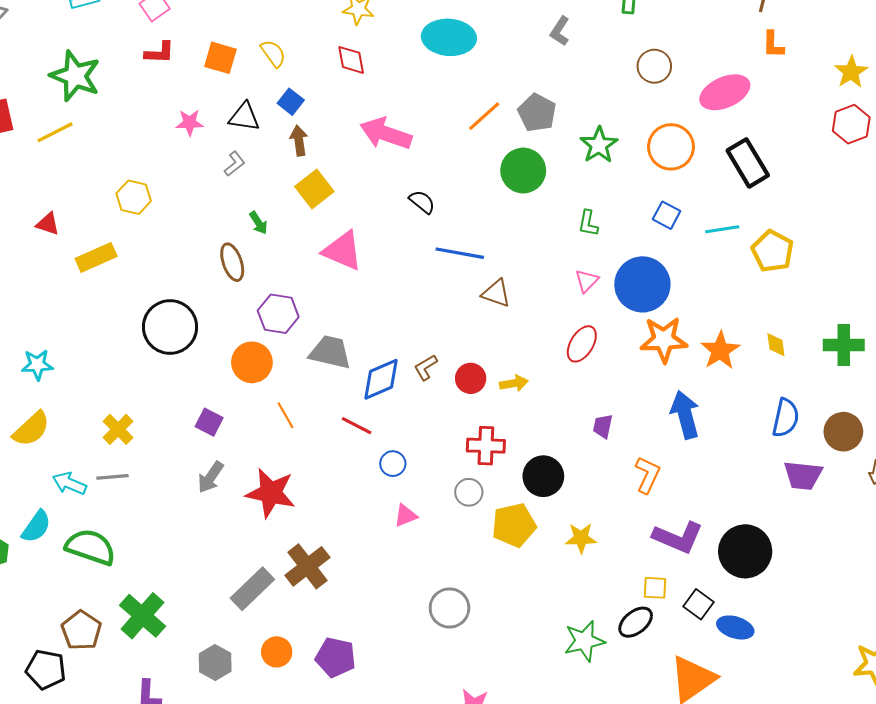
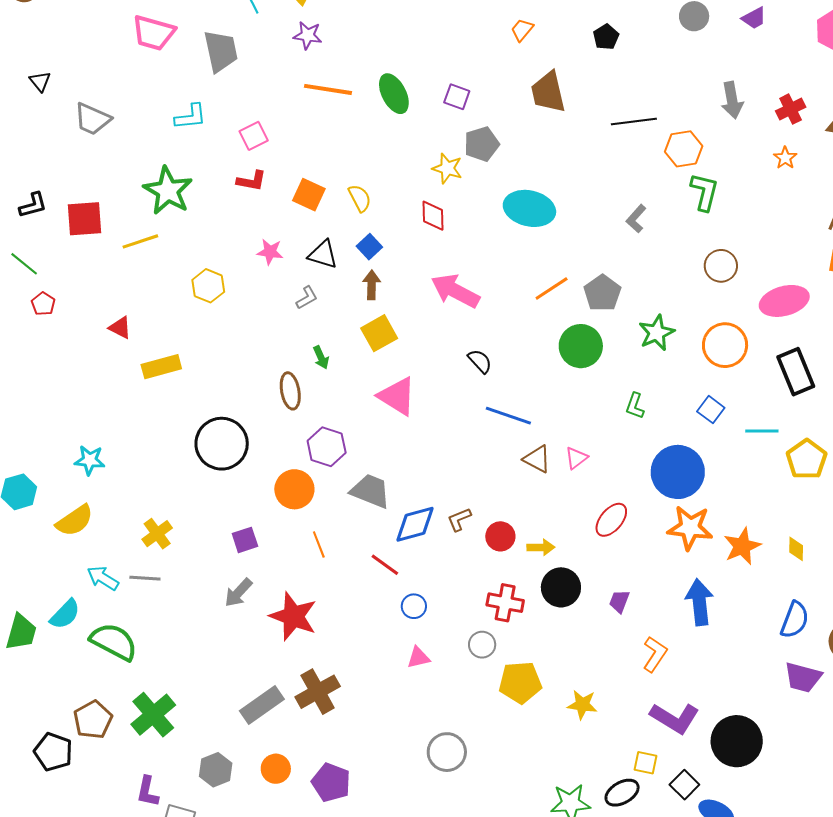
yellow hexagon: (134, 197) -> (208, 286), moved
pink triangle: (587, 281) -> (576, 458), moved
purple square: (209, 422) -> (245, 540), turned 36
black circle: (543, 476) -> (561, 587), moved

